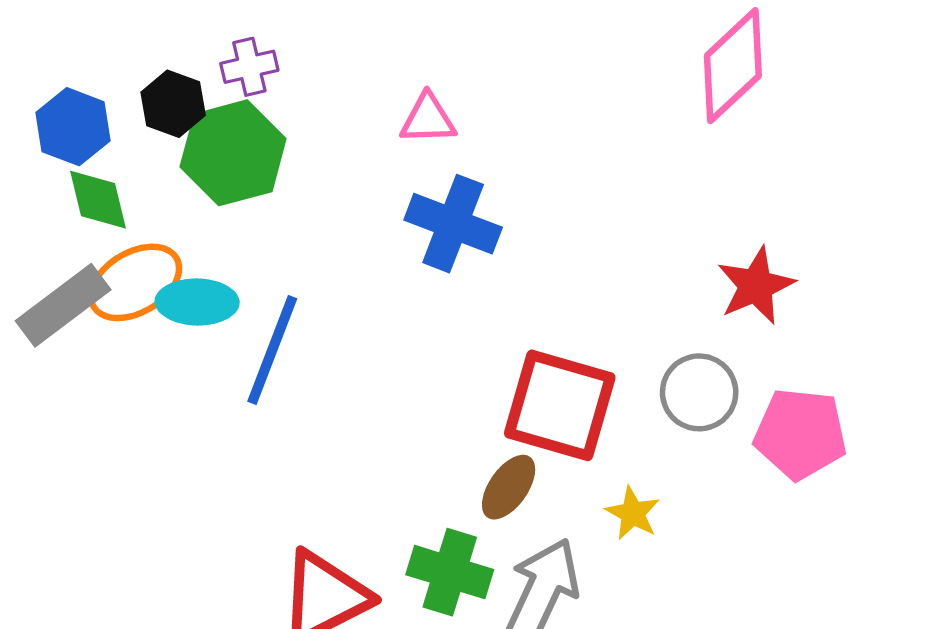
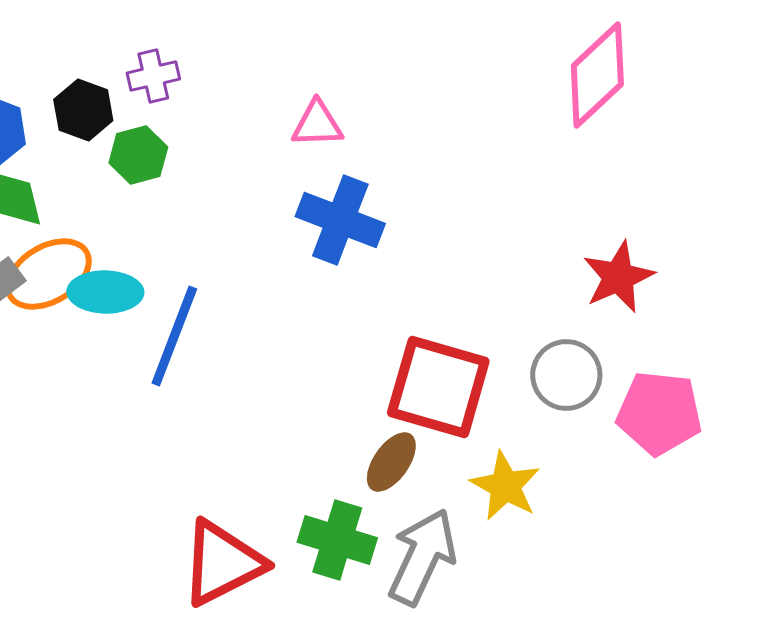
green hexagon: (233, 153) -> (138, 155), size x0.6
yellow star: (633, 513) -> (505, 486), size x1.4

